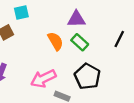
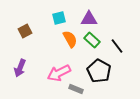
cyan square: (21, 13) -> (59, 18), moved
black line: (119, 39) -> (117, 46), moved, turned -63

